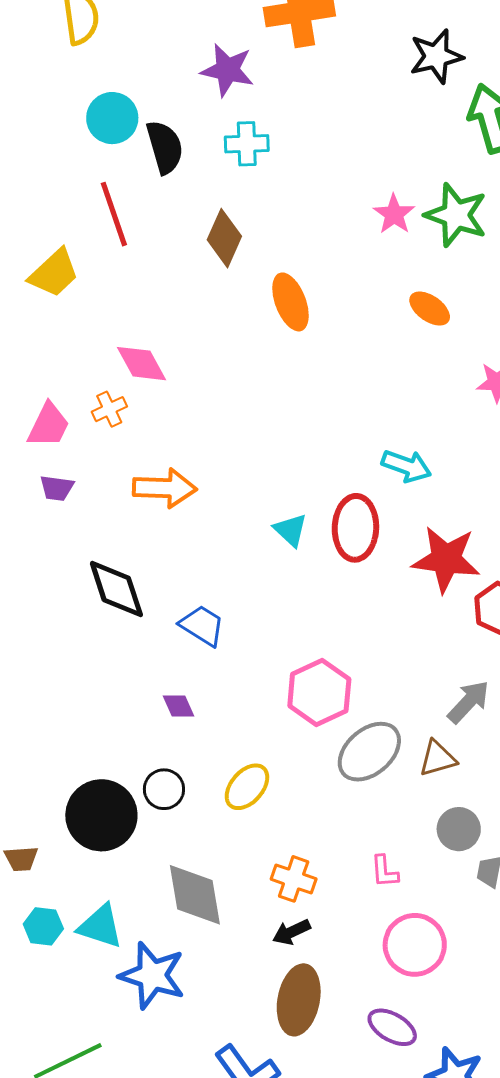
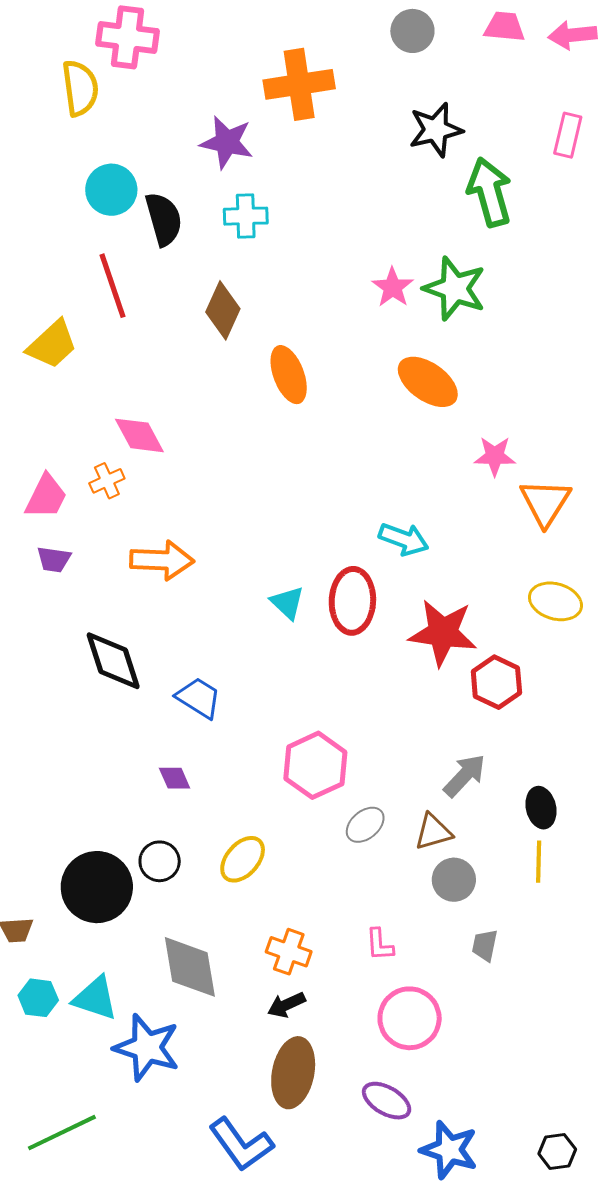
orange ellipse: (430, 309) -> (428, 382), size x1.5
gray ellipse: (369, 752) -> (365, 825), size x0.6
gray circle: (459, 829) -> (454, 880), moved

